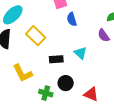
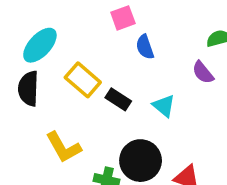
black rectangle: (56, 59) -> (118, 99), moved, turned 40
black circle: (66, 83) -> (141, 161), size x1.5

